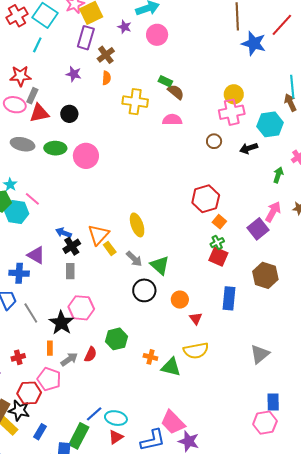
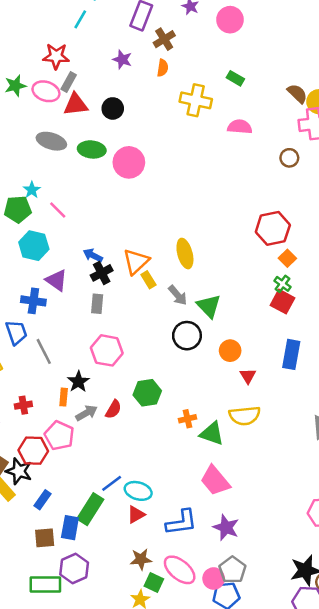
brown semicircle: (176, 92) -> (297, 94), moved
cyan hexagon: (17, 212) -> (34, 246), moved
green cross: (217, 243) -> (282, 284), turned -32
black star: (61, 323) -> (78, 382), moved, size x0.7
orange cross: (150, 357) -> (188, 419), turned -32
pink trapezoid: (173, 422) -> (215, 481), moved

